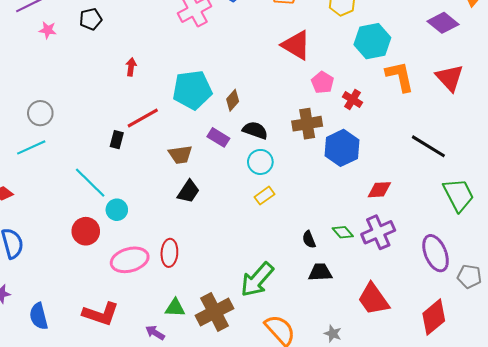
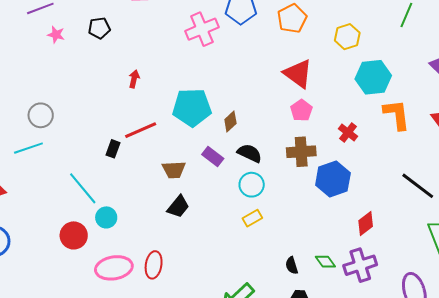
pink pentagon: (322, 82) -> (301, 110), moved
red diamond: (379, 190) -> (366, 223), turned -40

